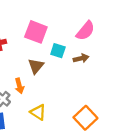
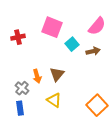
cyan square: (58, 51) -> (72, 44), turned 32
brown triangle: (36, 66) -> (57, 74), moved

